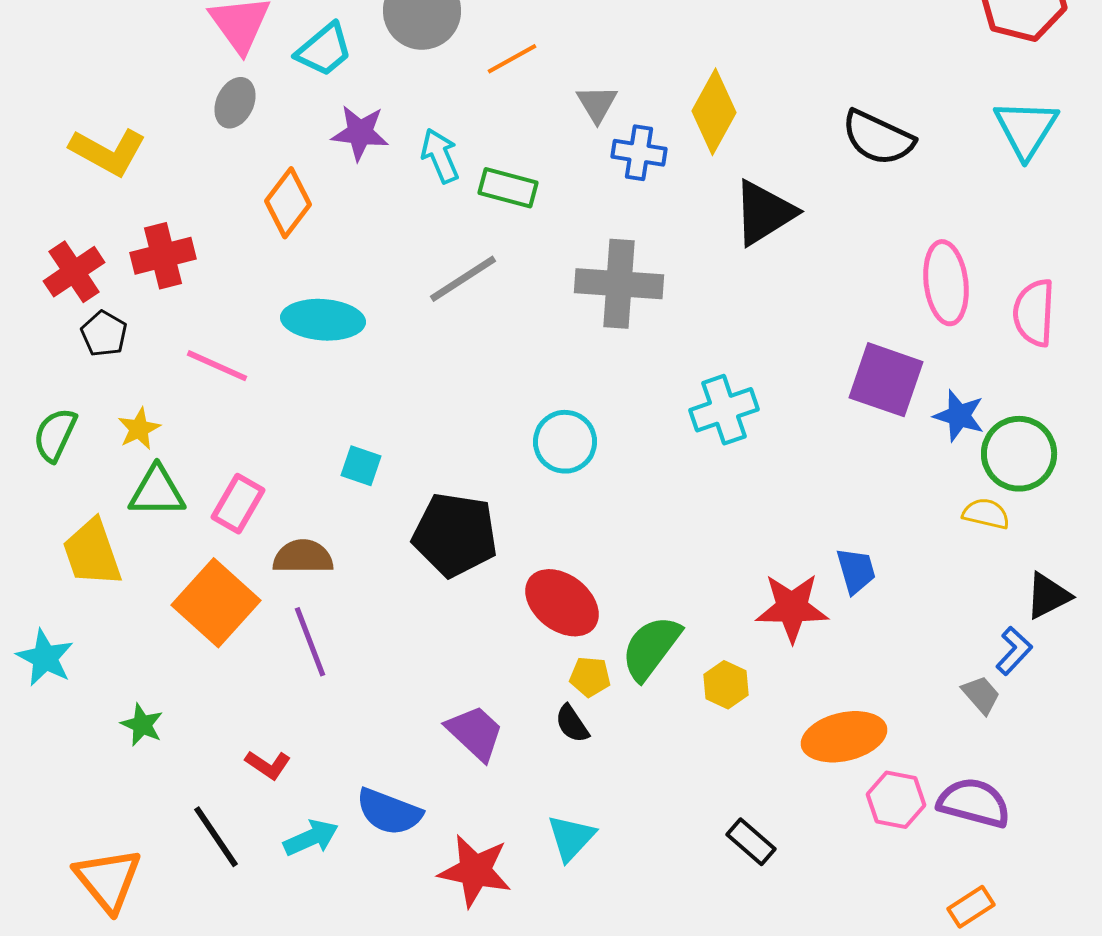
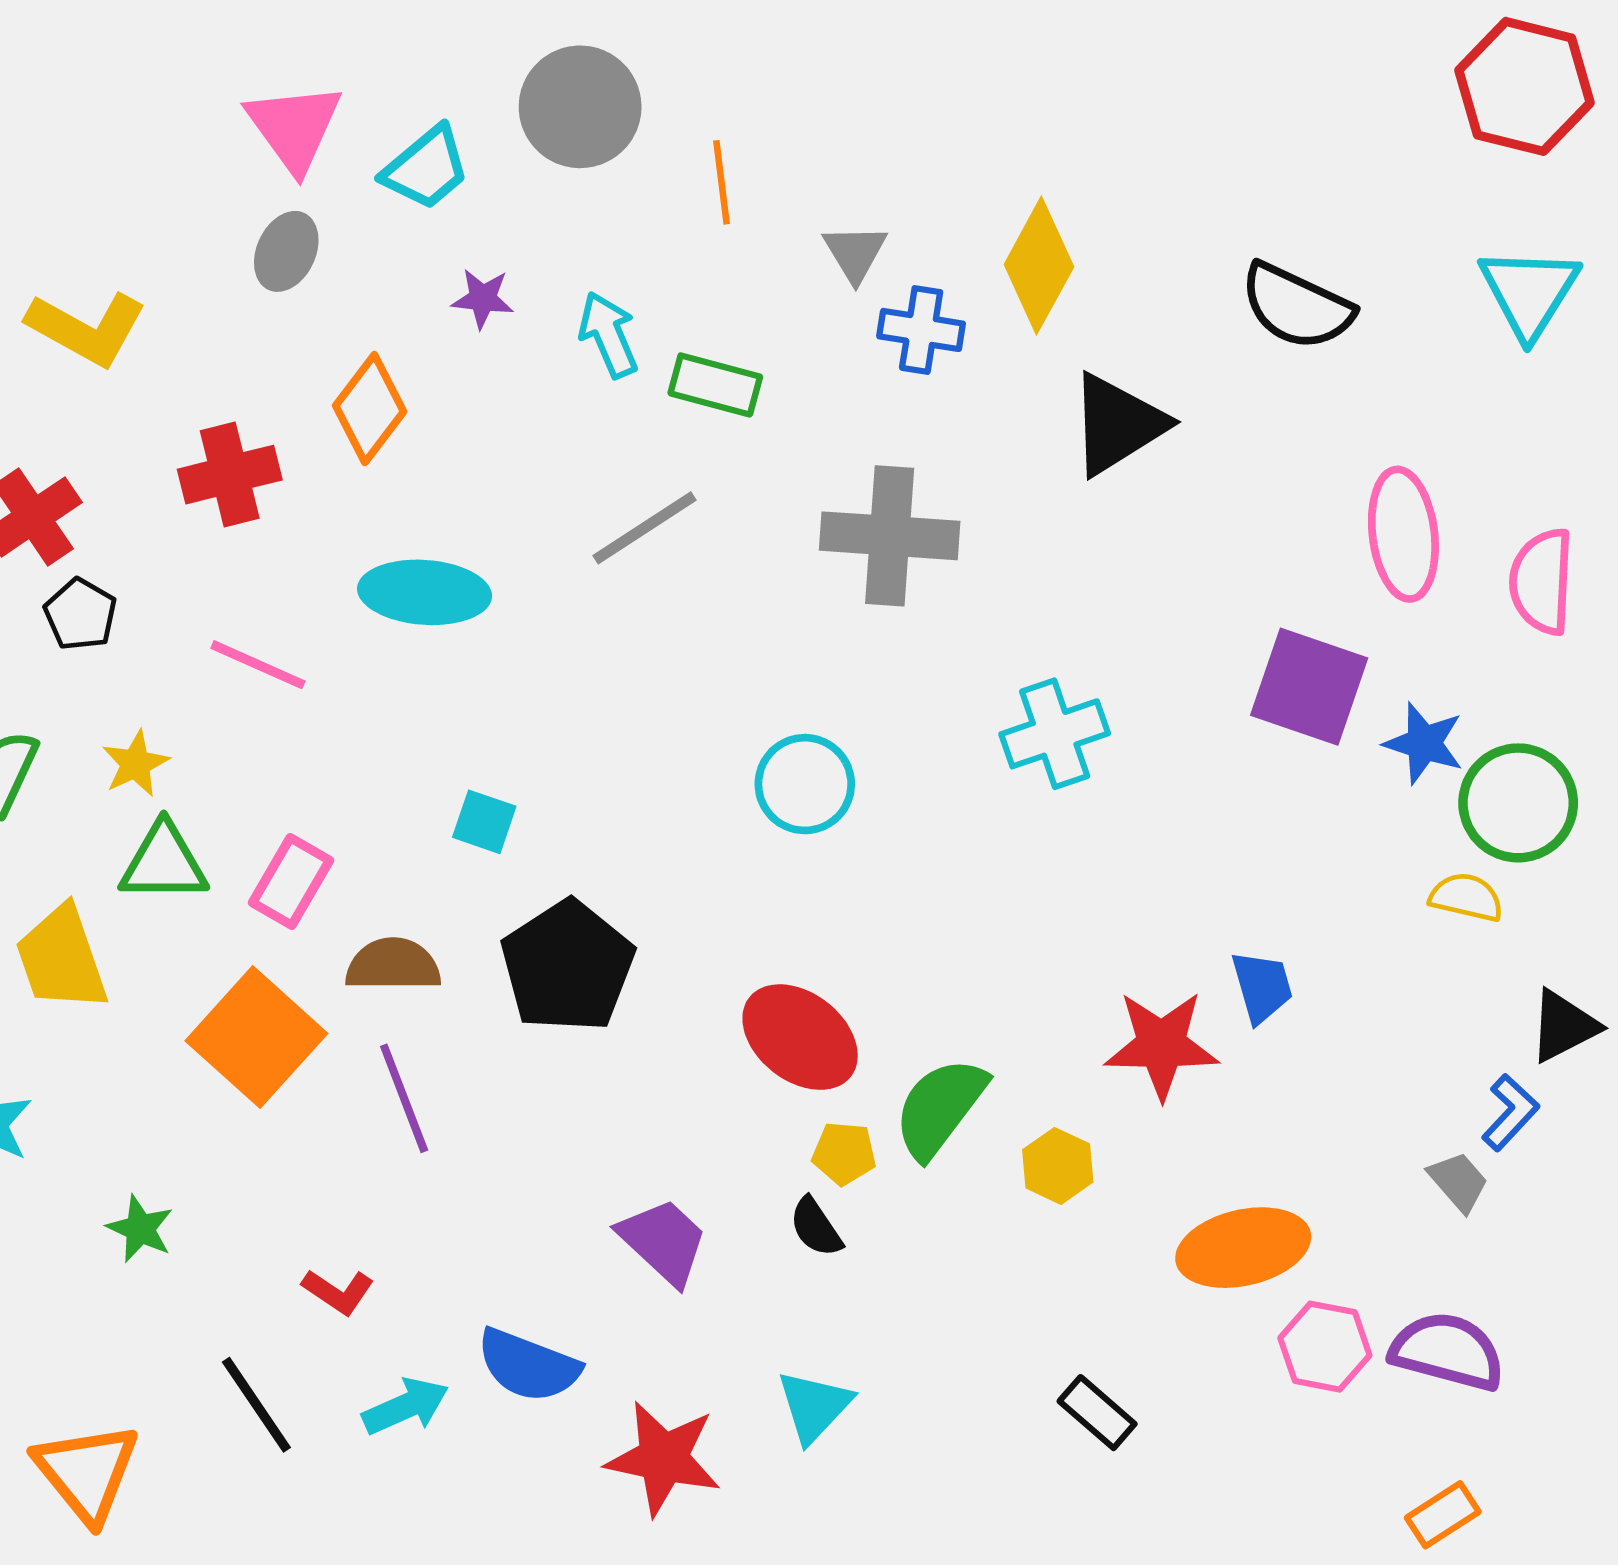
orange line: (512, 59) -> (722, 182), turned -68
purple star: (360, 133) -> (483, 299), size x0.7
red cross: (163, 256) -> (230, 475), moved
black pentagon: (455, 535) -> (568, 966), moved, turned 30

